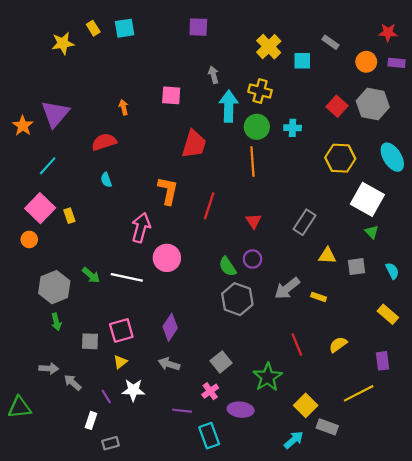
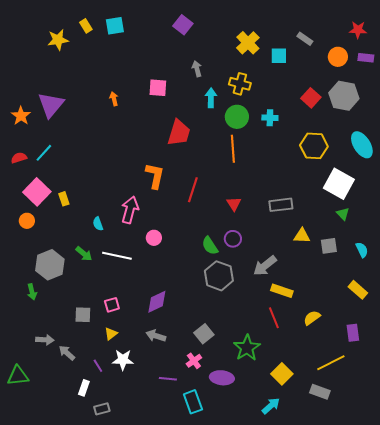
purple square: (198, 27) -> (183, 25), turned 36
cyan arrow: (229, 106) -> (211, 98), size x0.7
red semicircle: (104, 142) -> (19, 158), moved, size x0.7
cyan semicircle: (106, 180) -> (98, 224), moved
gray rectangle: (304, 222) -> (281, 205), turned 50
pink circle: (167, 258) -> (154, 238), size x0.6
yellow rectangle: (319, 297) -> (282, 291), moved, size x1.5
green arrow: (56, 322) -> (32, 292), moved
purple diamond: (170, 327) -> (157, 302), turned 30
pink square: (121, 330) -> (112, 305), size x0.7
gray rectangle: (327, 427) -> (320, 392), moved

